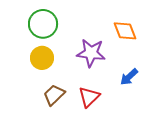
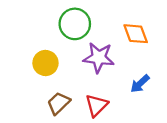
green circle: (43, 24) -> (75, 24), moved

